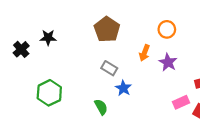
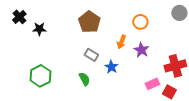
black cross: (21, 49) -> (19, 17), moved
blue star: (123, 88) -> (111, 67), moved
green semicircle: (101, 107) -> (84, 79), moved

